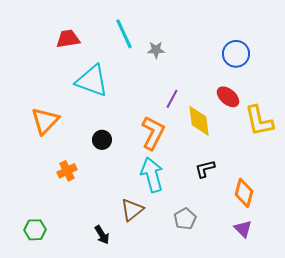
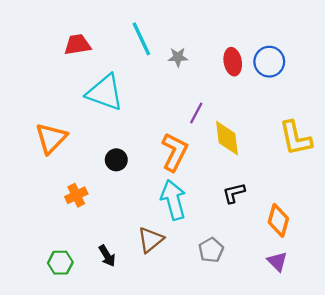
red ellipse: (228, 97) -> (233, 62), moved, turned 40
green hexagon: (35, 230) -> (60, 263), moved
black arrow: (102, 235) -> (107, 256), moved

